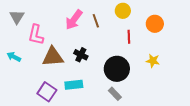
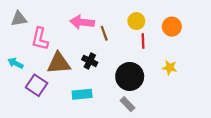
yellow circle: (123, 11) -> (136, 21), moved
gray triangle: (17, 17) -> (19, 19), turned 49
pink arrow: (74, 20) -> (82, 22), turned 60
brown line: (96, 21) -> (104, 33), moved
purple square: (47, 92) -> (37, 85), moved

